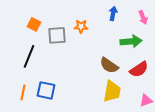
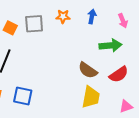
orange star: (81, 26) -> (63, 17), moved
gray square: (57, 35) -> (34, 24), moved

